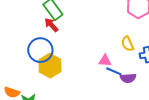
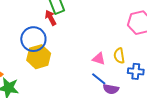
pink triangle: (105, 61) -> (99, 59), moved

